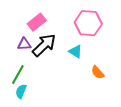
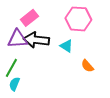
purple triangle: (24, 44) -> (17, 39), size x1.5
black arrow: (44, 45) -> (36, 40), turned -130

